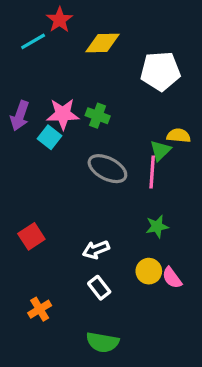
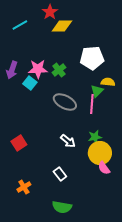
red star: (60, 20) -> (50, 12), moved
white pentagon: (160, 71) -> (92, 58), moved
green cross: (98, 116) -> (59, 70), turned 32
white arrow: (96, 250) -> (68, 141), moved, turned -119
yellow circle: (149, 271) -> (100, 153), moved, size x1.5

